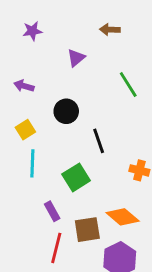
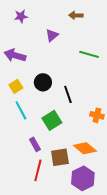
green line: (128, 85) -> (89, 54), turned -42
purple arrow: (24, 86) -> (15, 55), size x1.5
black circle: (66, 111) -> (43, 82), moved
cyan line: (32, 163) -> (21, 110), turned -30

